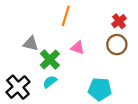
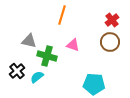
green cross: (50, 59) -> (47, 56), turned -30
cyan semicircle: (50, 82) -> (37, 77), moved
black cross: (18, 87) -> (17, 71), moved, size x0.7

